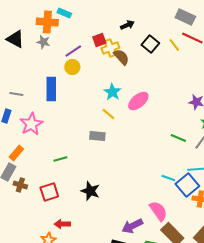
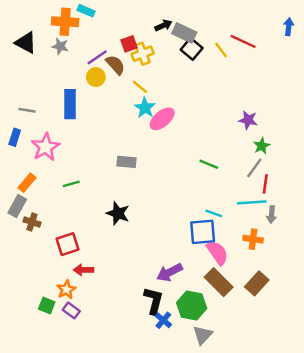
gray rectangle: (185, 17) -> (184, 33), moved
brown semicircle: (121, 57) -> (115, 65), moved
pink ellipse: (138, 101) -> (162, 119), moved
yellow line: (108, 114) -> (140, 87), moved
green line: (178, 138) -> (209, 164), moved
green line: (60, 159) -> (71, 184), moved
blue square: (187, 185) -> (203, 232), moved, turned 35
black star: (90, 191) -> (118, 213), moved
red square: (49, 192) -> (68, 244), moved
pink semicircle: (158, 211) -> (217, 253), moved

